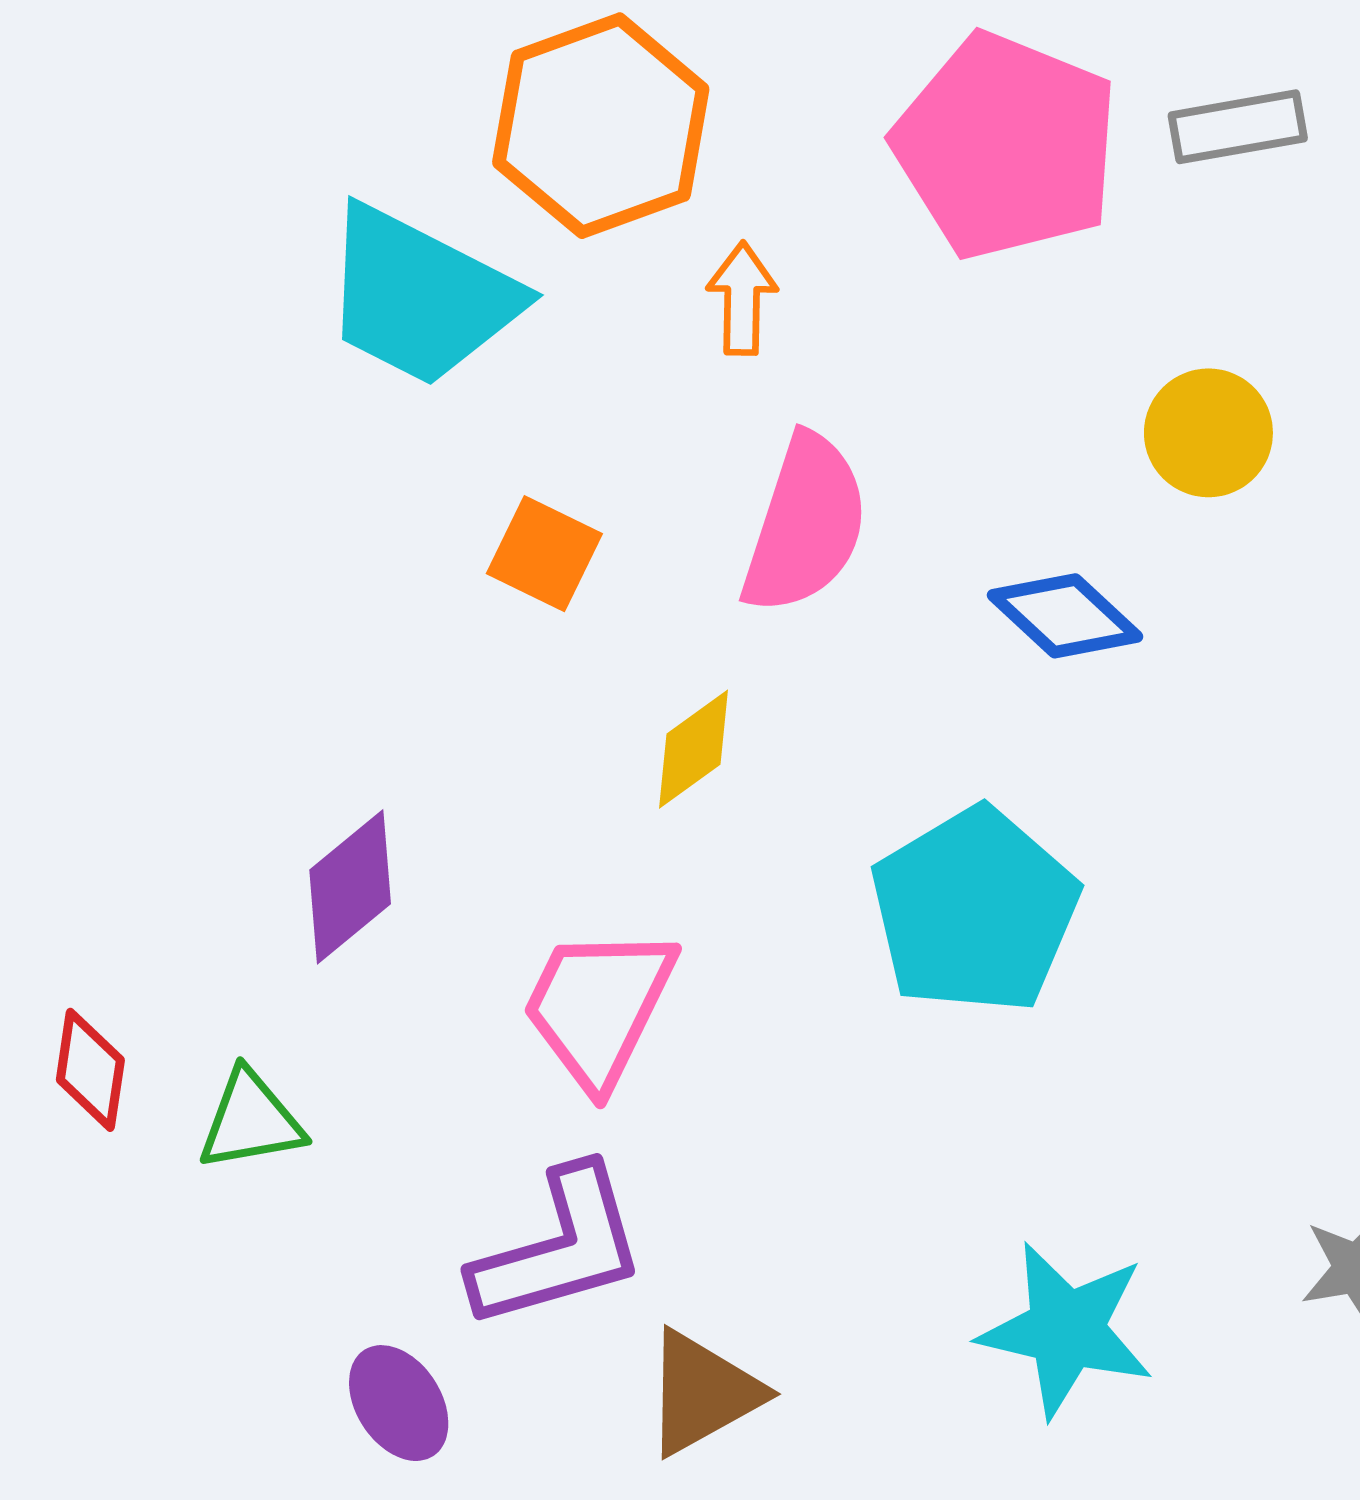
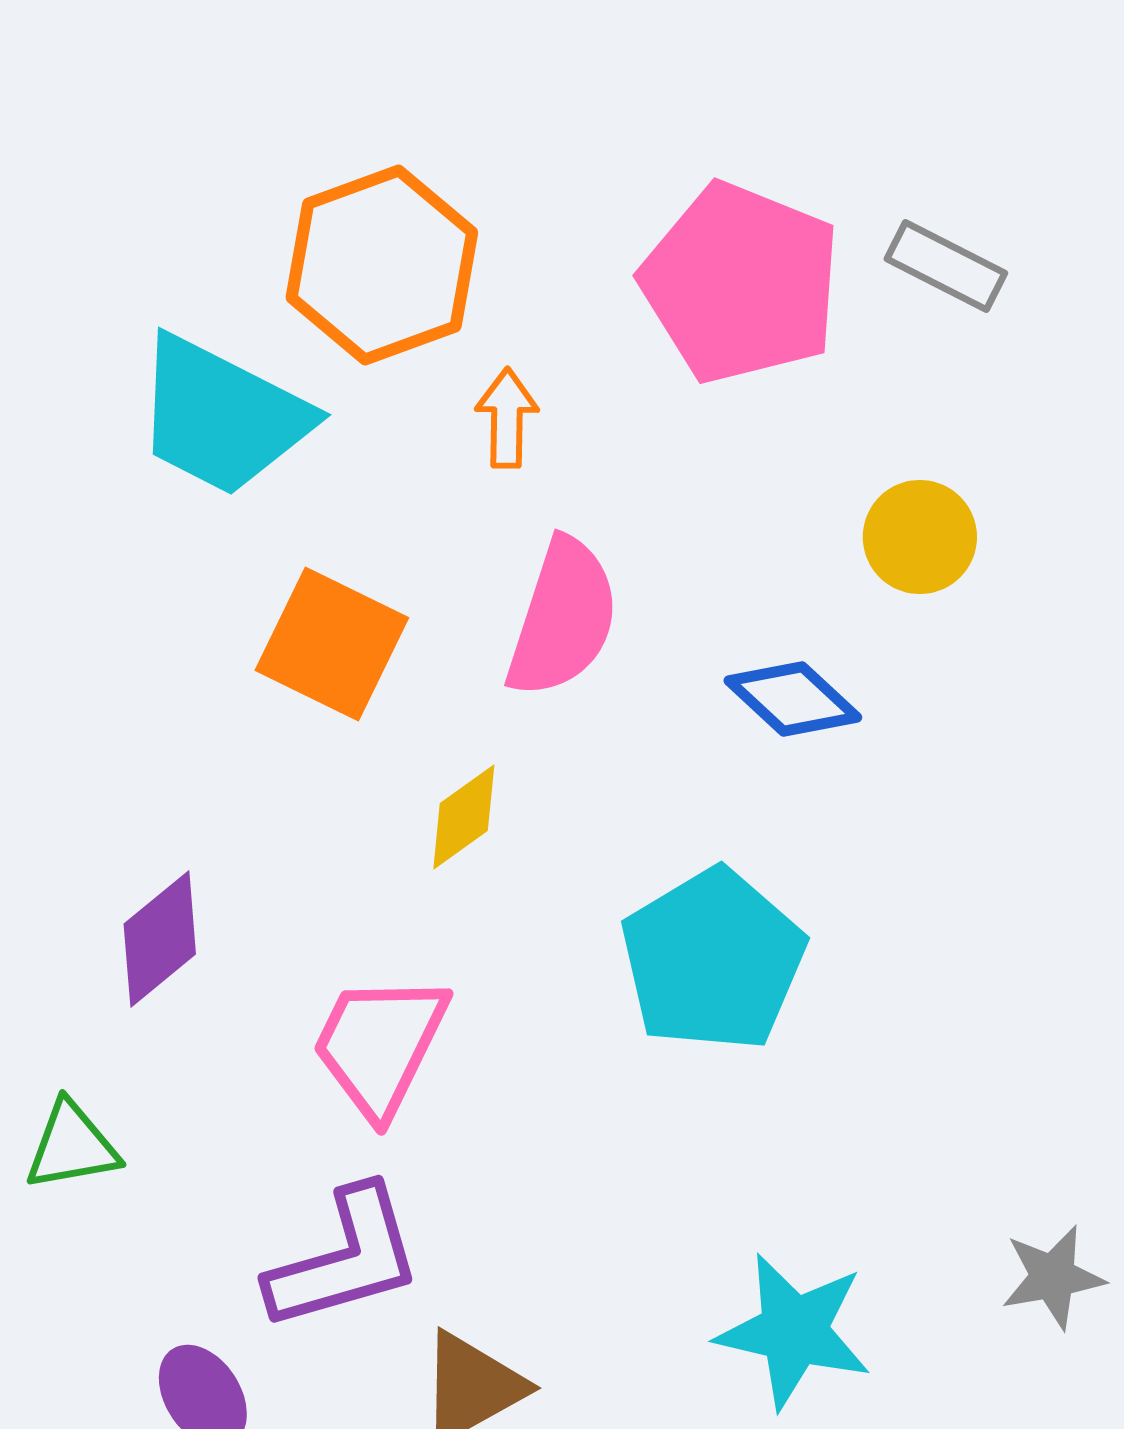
gray rectangle: (1238, 127) -> (946, 266), turned 37
orange square: (544, 554) -> (332, 644), size x1.5

